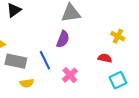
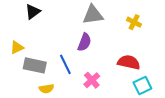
yellow cross: (118, 36) -> (134, 22), moved
red semicircle: (105, 58) -> (129, 62), size x1.5

